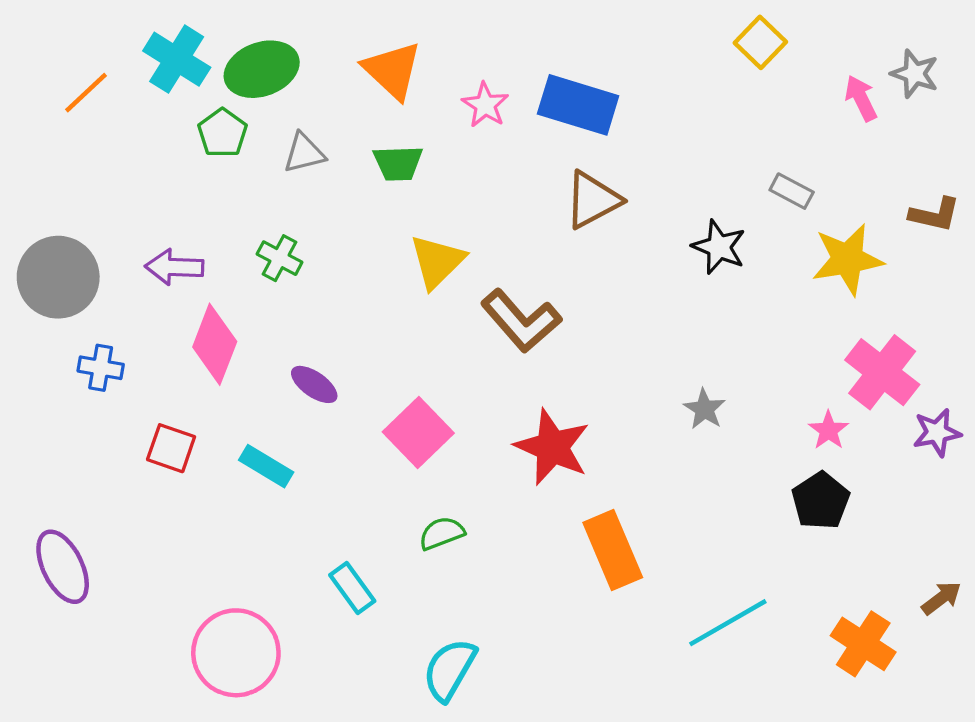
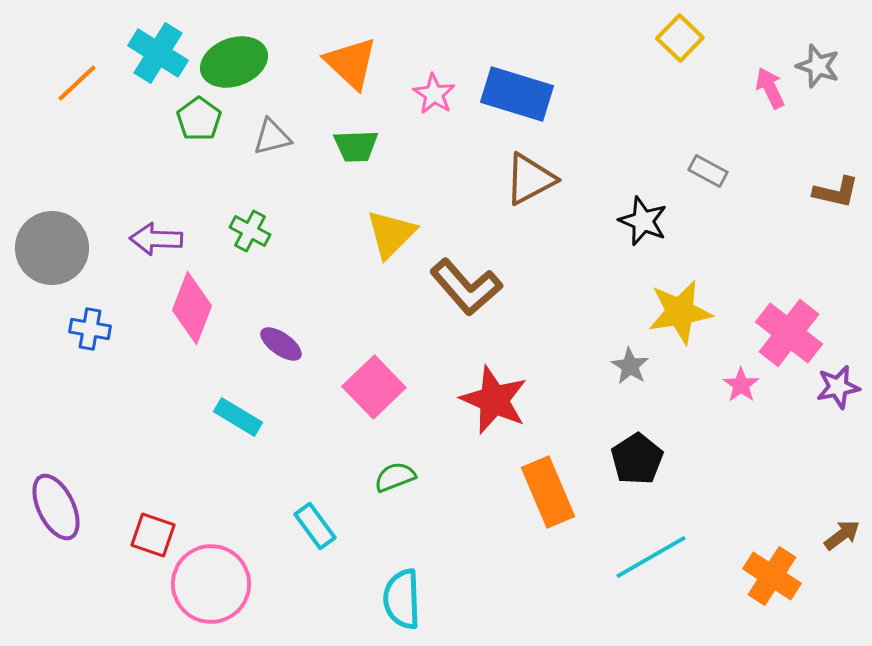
yellow star: (848, 259) -> (680, 312), moved
red square: (171, 448) -> (153, 535), moved
black pentagon: (821, 501) -> (637, 459), moved
cyan semicircle: (449, 670) -> (402, 599), turned -32

